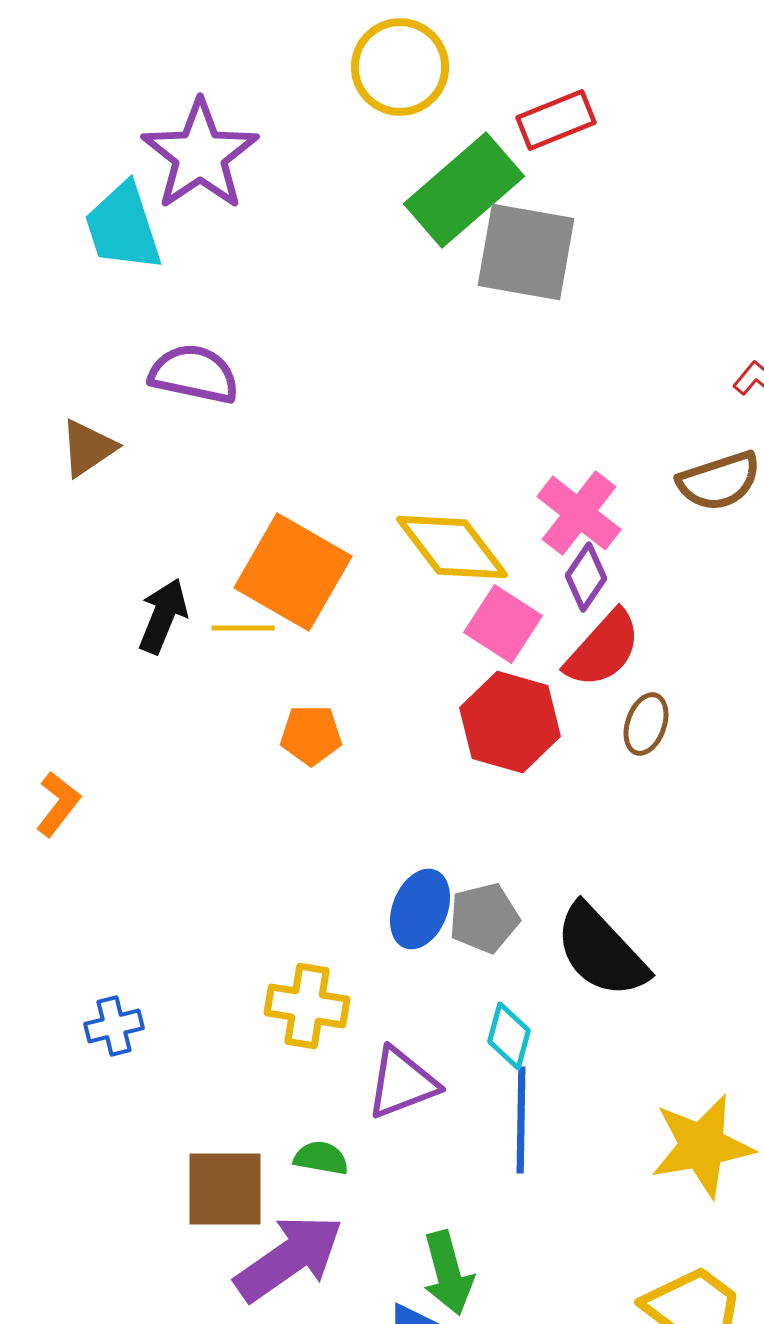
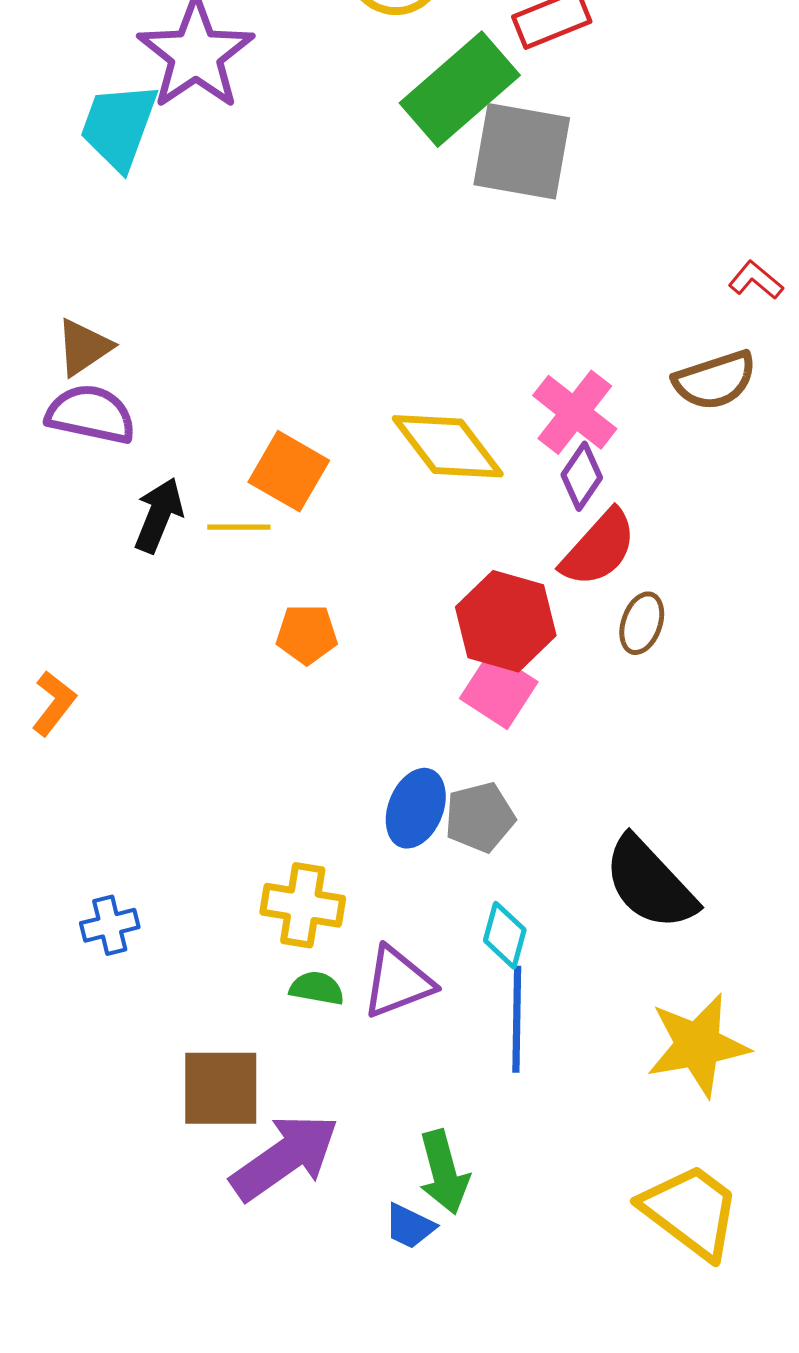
cyan trapezoid: (123, 227) -> (119, 126), turned 38
purple semicircle: (194, 374) -> (91, 414), moved
orange square: (293, 572) -> (289, 471), size x0.7
pink square: (503, 624) -> (499, 690), moved
black semicircle: (601, 951) -> (650, 883), moved
green semicircle: (321, 1158) -> (317, 988), moved

